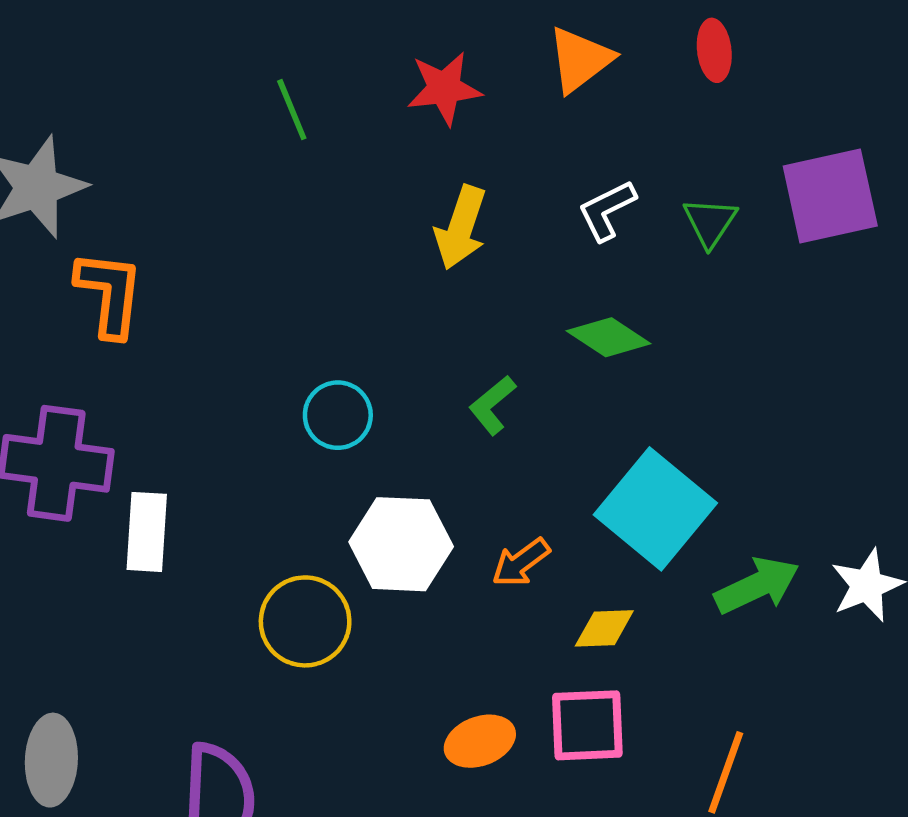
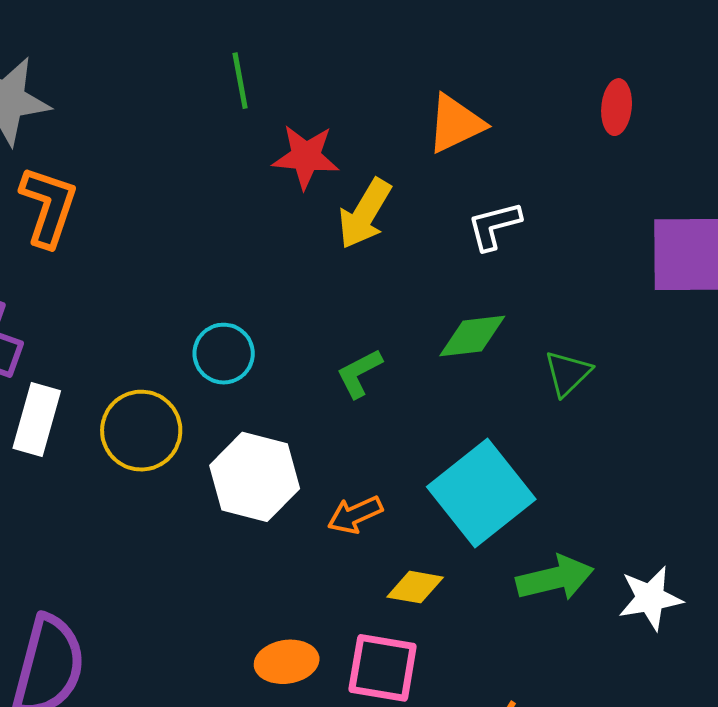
orange triangle: (580, 60) -> (456, 124), moved
red star: (444, 88) -> (306, 157), moved
green triangle: (710, 222) -> (568, 373), moved
green diamond: (609, 337) -> (472, 336), turned -52
yellow circle: (305, 621) -> (141, 431), moved

